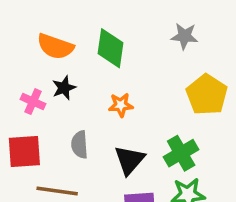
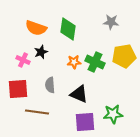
yellow pentagon: (207, 95) -> (124, 56), turned 30
green cross: (181, 153) -> (95, 62), moved, turned -36
black triangle: (129, 160) -> (79, 94), turned -48

